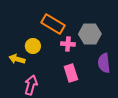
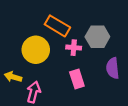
yellow circle: (33, 46) -> (36, 50), size x1.6
yellow arrow: (17, 59) -> (13, 77), moved

